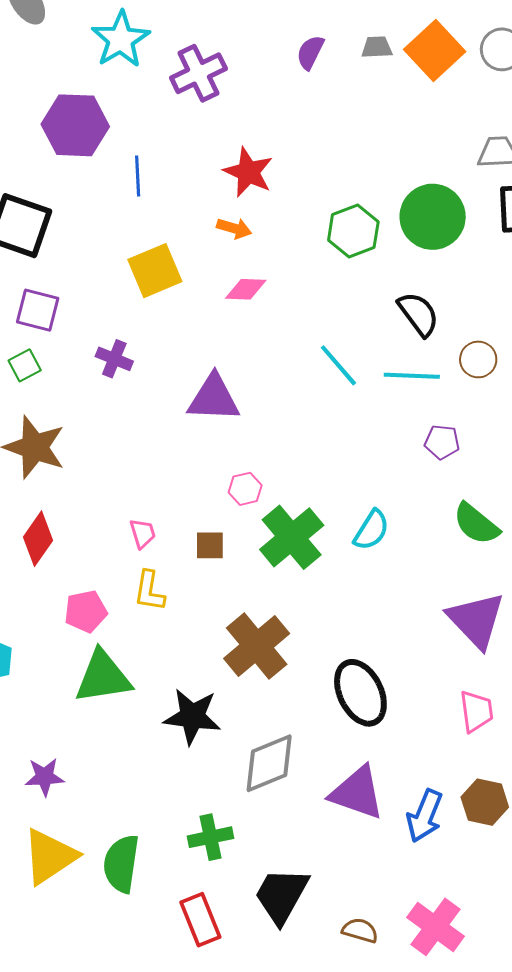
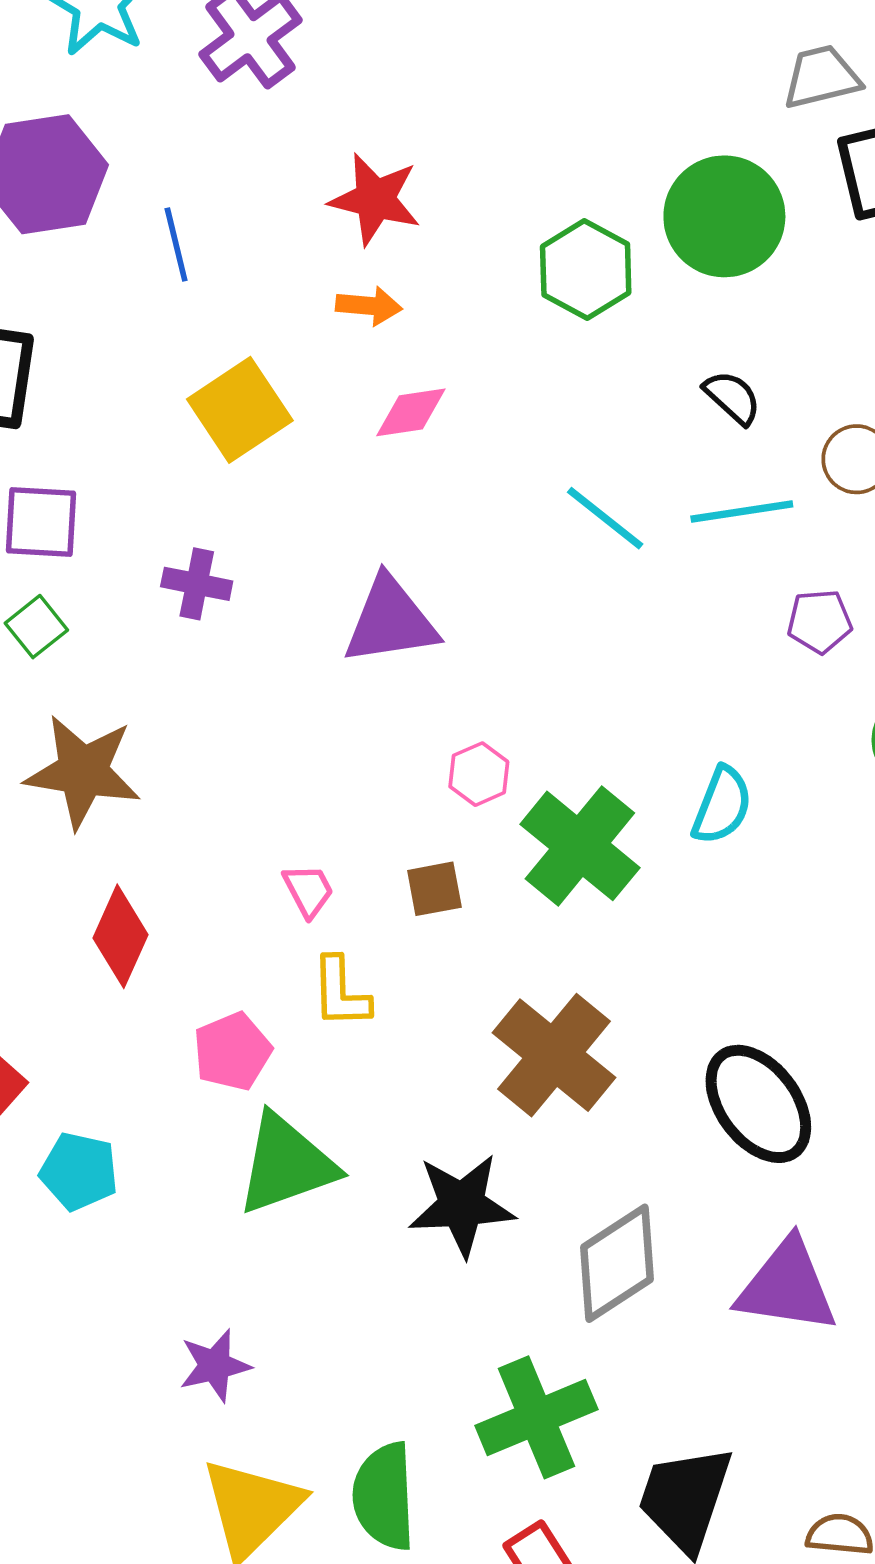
black semicircle: (418, 314) -> (732, 397), size x0.7
green cross: (210, 837) -> (536, 1417), size x1.4

